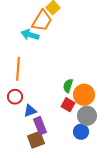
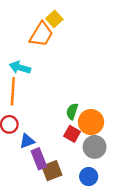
cyan arrow: (30, 35) -> (20, 68), moved
blue circle: (81, 132) -> (89, 177), moved
brown square: (36, 140) -> (52, 171), moved

